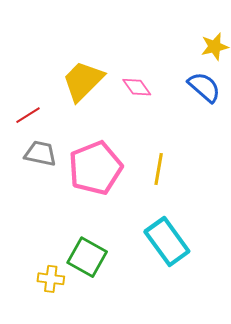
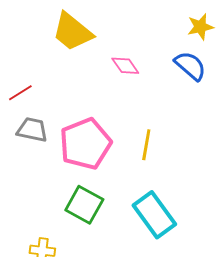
yellow trapezoid: (83, 81) -> (72, 32), moved, turned -96
green square: (87, 257) -> (84, 205), moved

